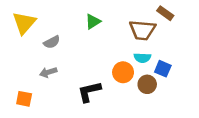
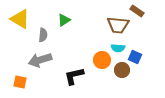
green triangle: (93, 22) -> (64, 20), moved
yellow triangle: (24, 23) -> (20, 19), turned -40
gray semicircle: (52, 42) -> (43, 35), turned -56
gray arrow: (48, 72) -> (40, 60), size x1.6

